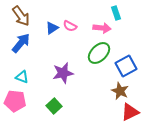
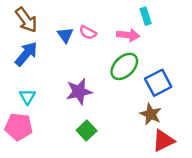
blue triangle: (52, 28) -> (65, 35), turned -32
cyan triangle: (22, 77) -> (27, 97), turned 40
green square: (54, 106) -> (87, 131), moved

